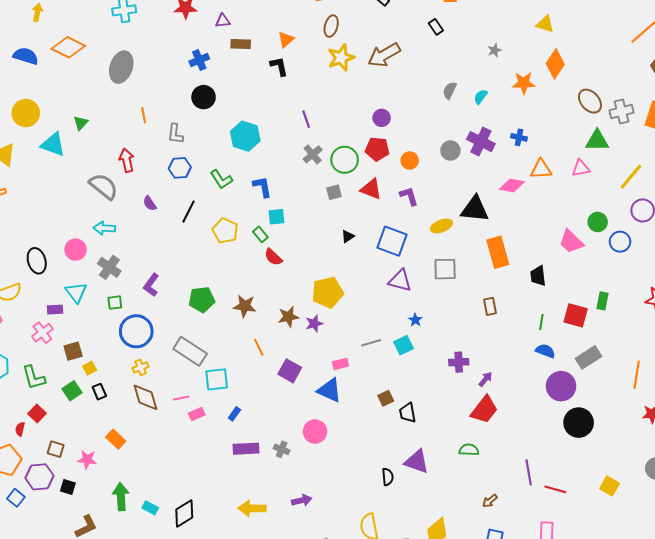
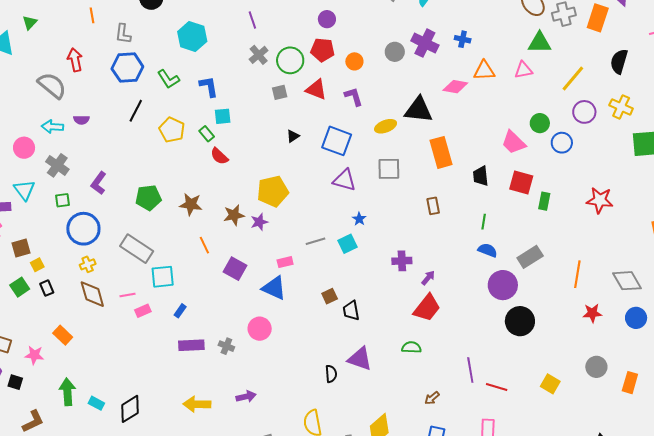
blue hexagon: (180, 168) -> (127, 68), size x1.4
purple semicircle: (150, 203) -> (81, 120), moved, turned -56
red square: (576, 315) -> (521, 182), moved

